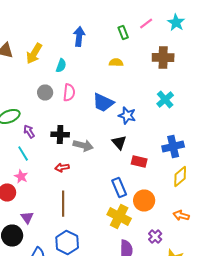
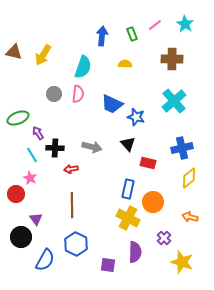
blue arrow: (79, 36) -> (102, 36), moved
cyan semicircle: (61, 66) -> (83, 67), moved, size x1.6
cyan cross: (165, 100) -> (174, 101), size x1.4
black cross: (60, 134) -> (55, 148), moved
blue rectangle: (119, 188) -> (128, 189), turned 36

